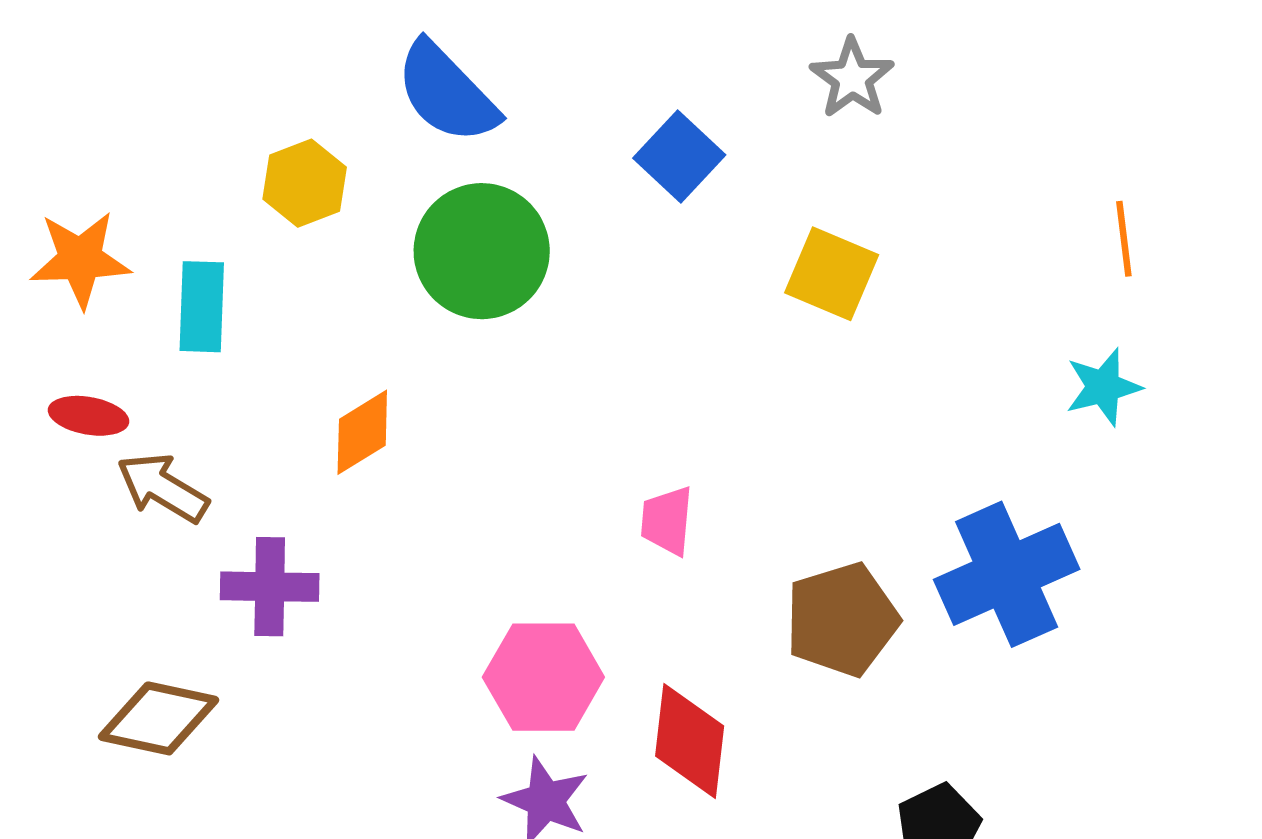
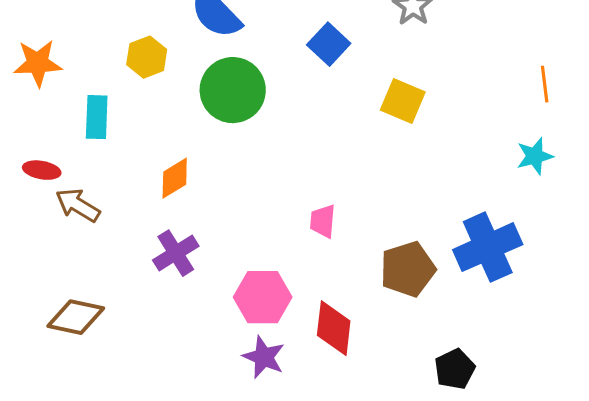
orange star: (80, 259) -> (38, 63), moved
purple cross: (270, 587) -> (176, 253), moved, turned -33

